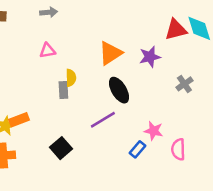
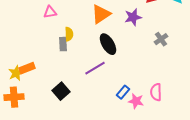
pink star: (154, 131) -> (136, 101), moved

